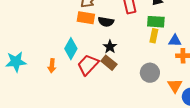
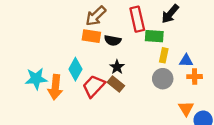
green rectangle: (156, 22) -> (154, 36), moved
cyan star: (16, 62) -> (36, 79), moved
orange arrow: (52, 66) -> (55, 87), size x1.6
gray circle: (150, 73) -> (163, 79), moved

